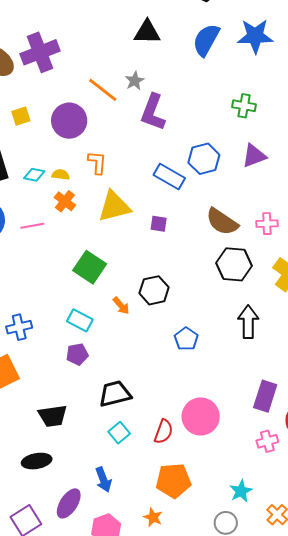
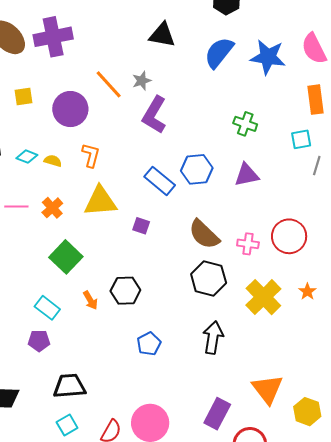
orange cross: (65, 201) -> (52, 208), moved

